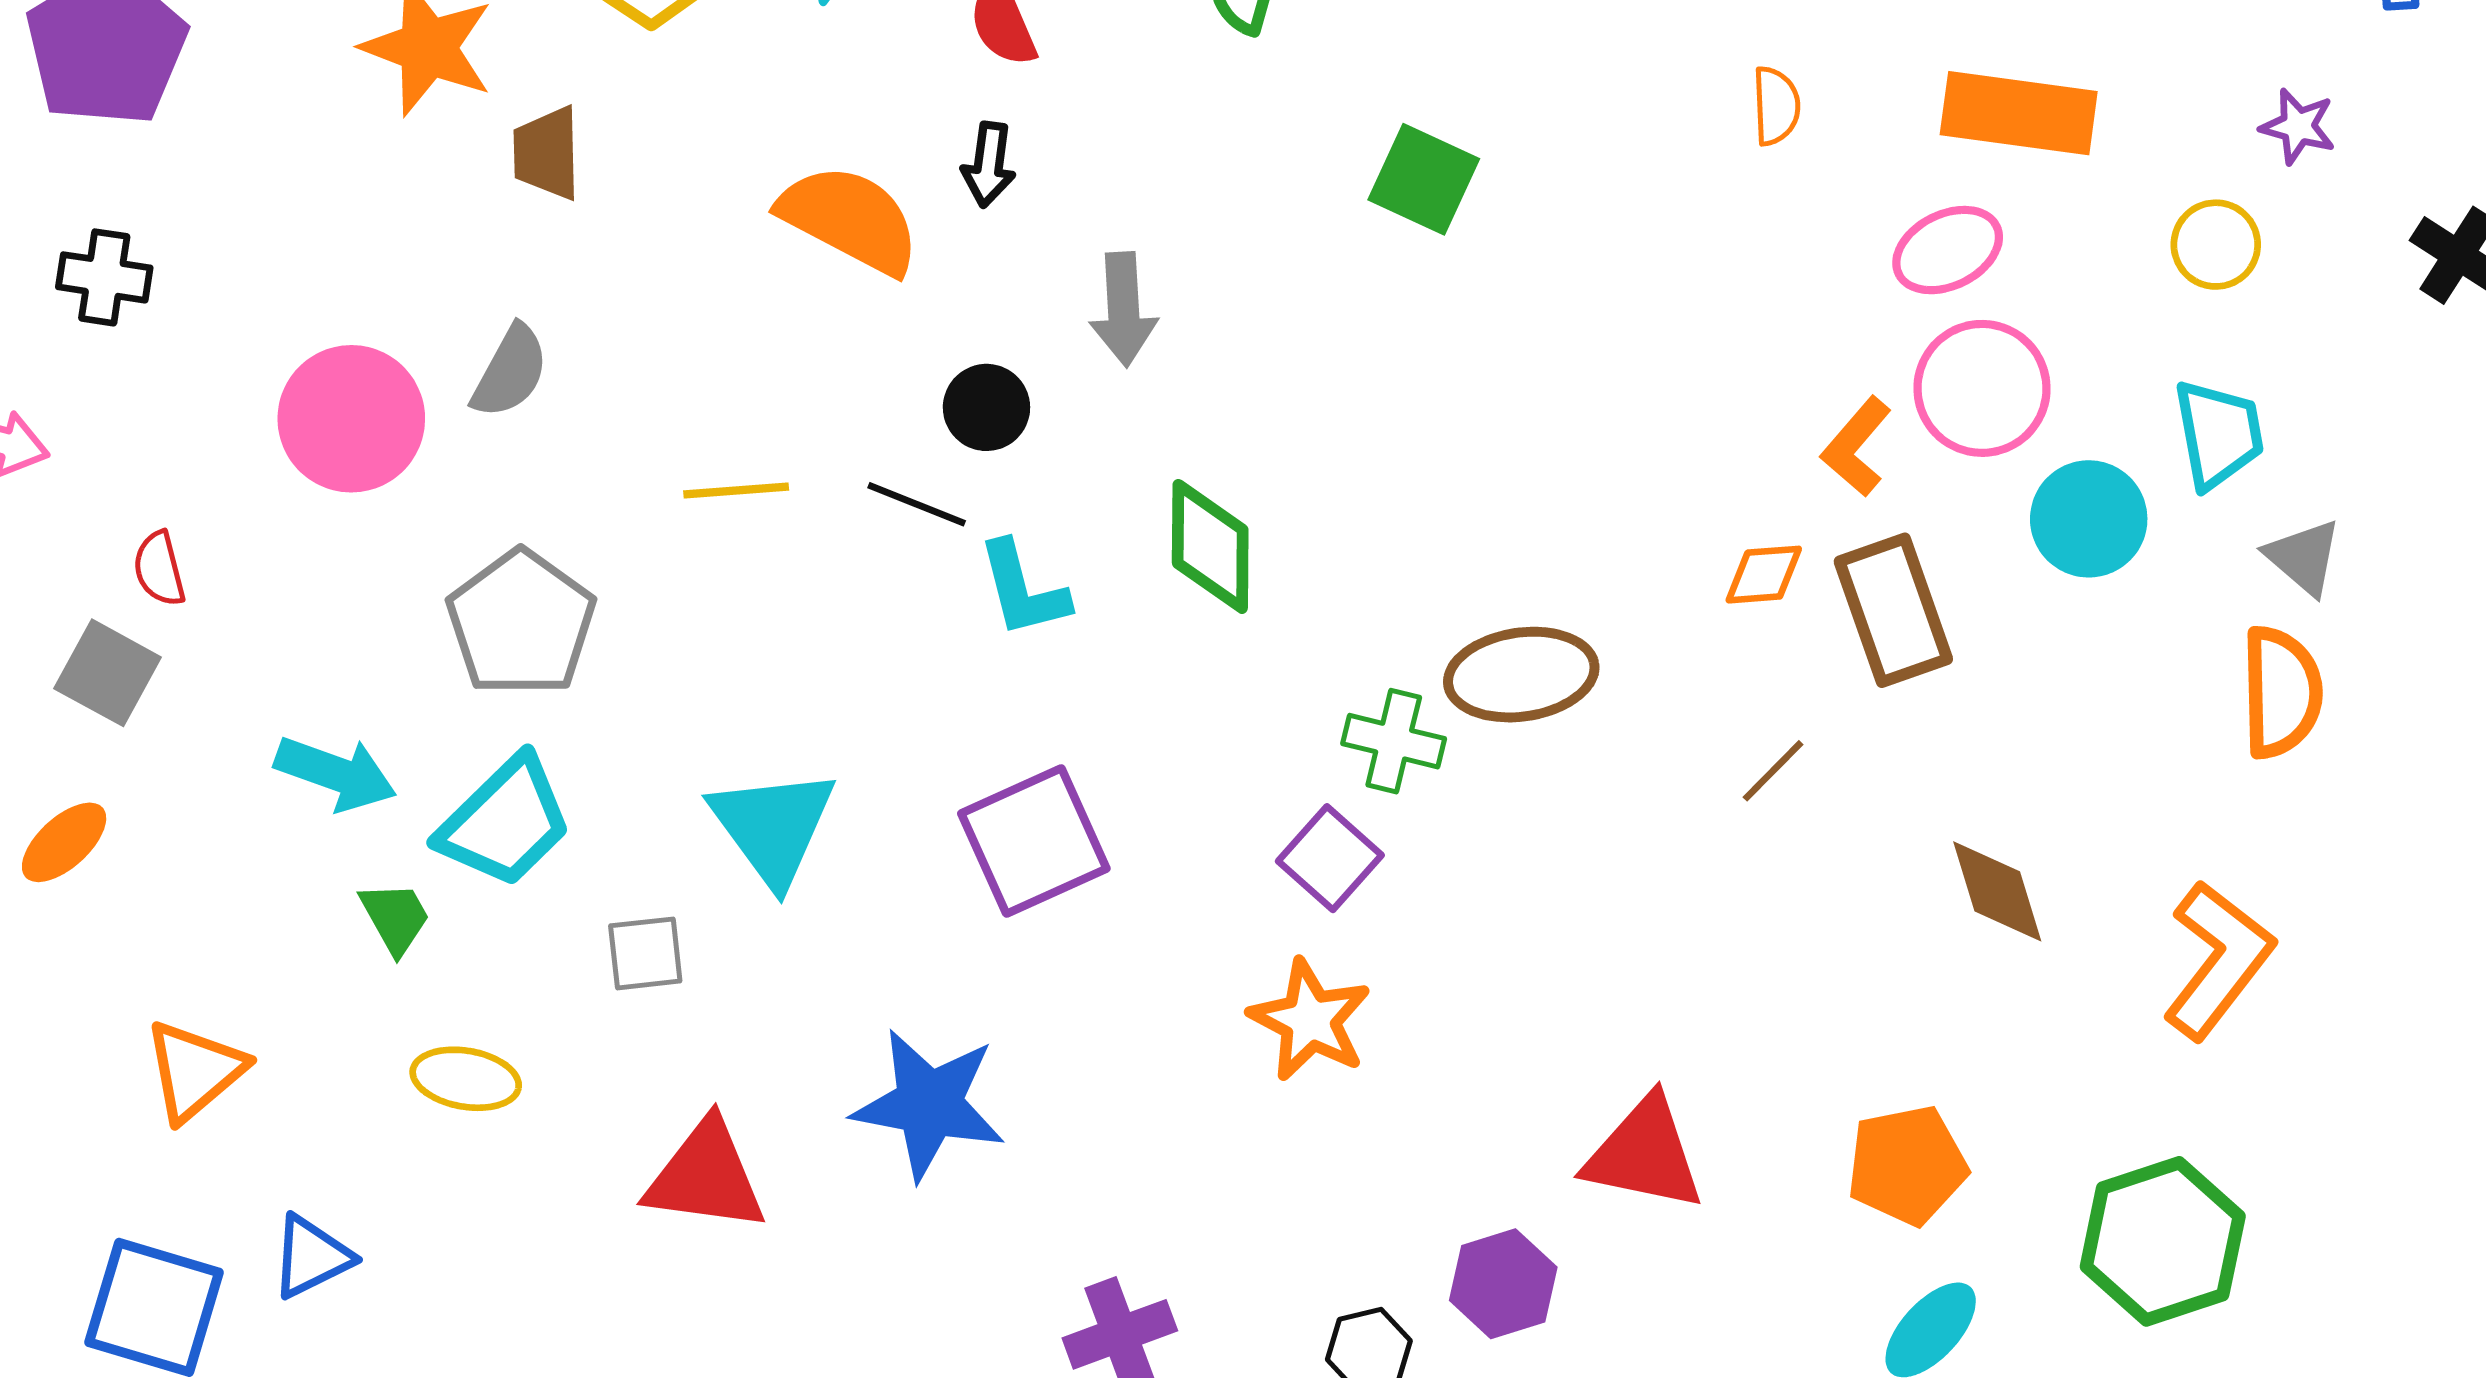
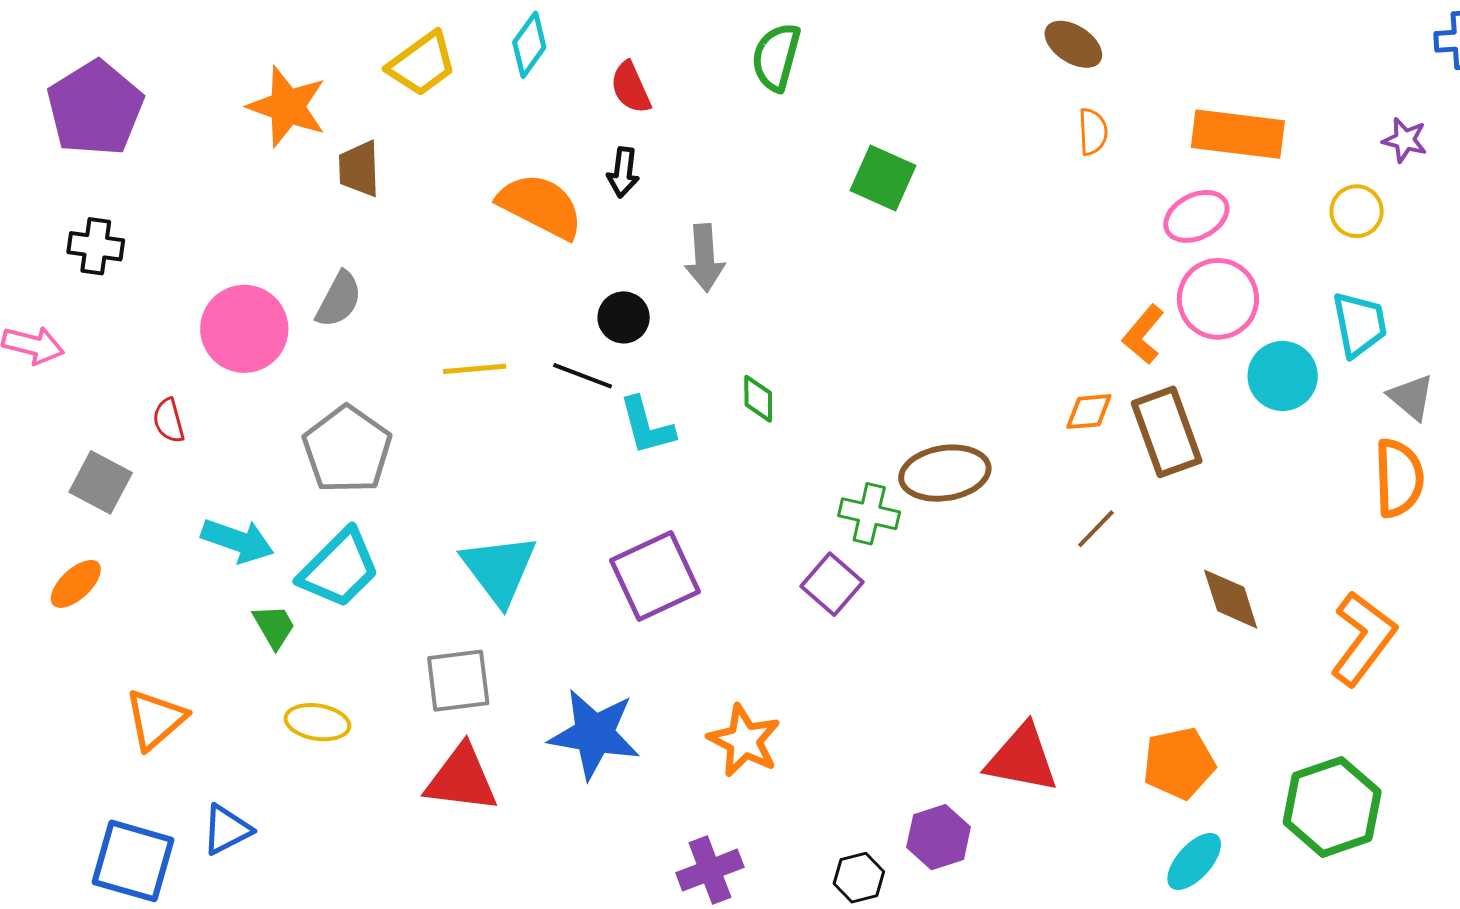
green diamond: (1210, 546) -> (758, 399), size x0.6
red semicircle: (159, 569) -> (169, 421), moved
gray square: (645, 953) -> (458, 681), moved, size x1.4
orange star: (1310, 1020) -> (744, 741), moved

